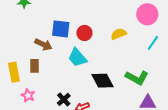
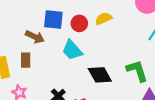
yellow semicircle: (119, 34) -> (104, 18), moved
green L-shape: (137, 78) -> (137, 71), turned -135

